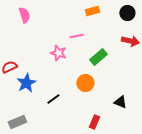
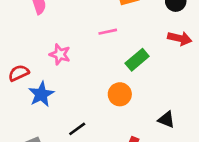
pink star: (58, 53) -> (60, 54), moved
black line: (53, 99) -> (77, 129), moved

